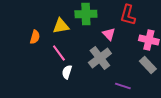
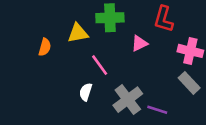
pink triangle: (109, 34) -> (139, 43), turned 48
pink line: (59, 53) -> (100, 65), moved
gray cross: (100, 58) -> (128, 100), moved

